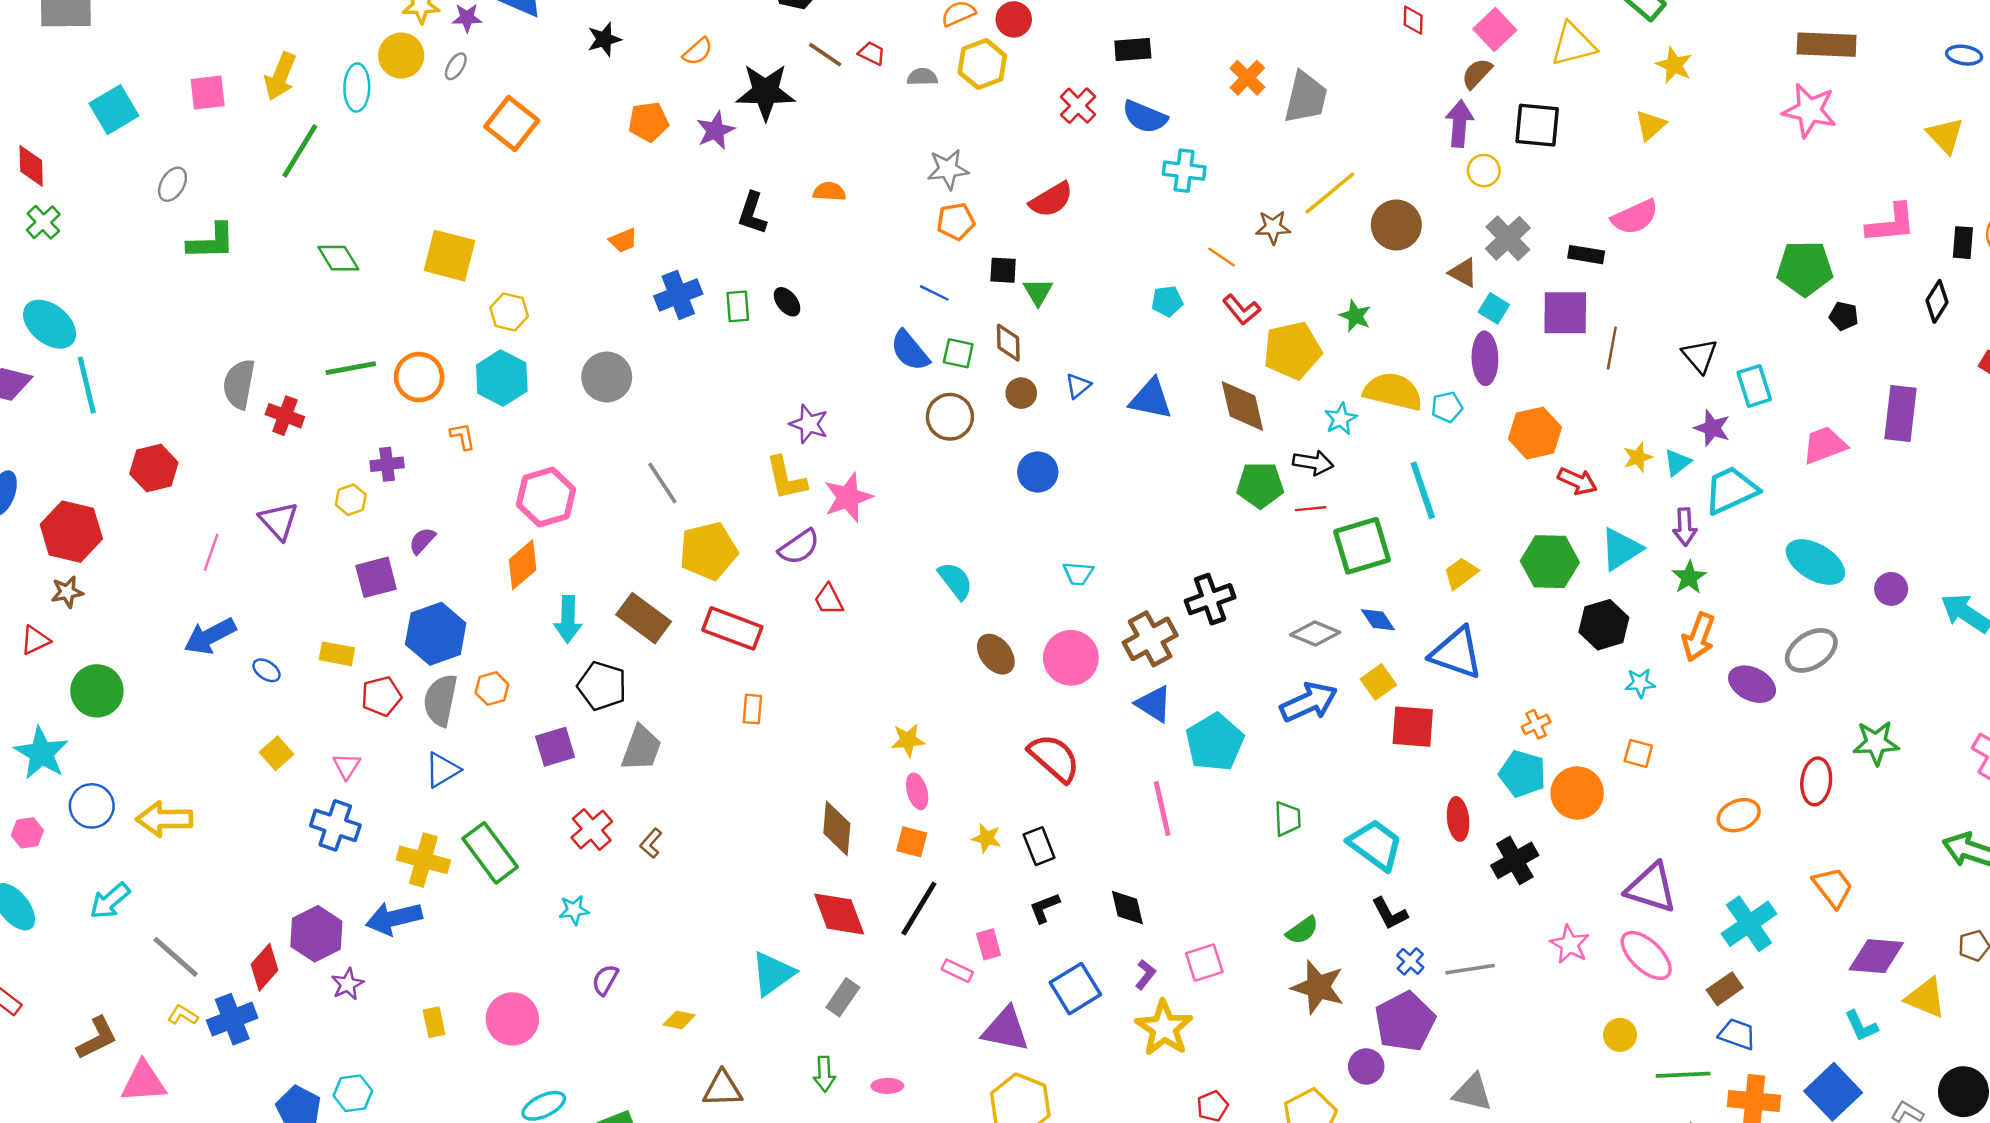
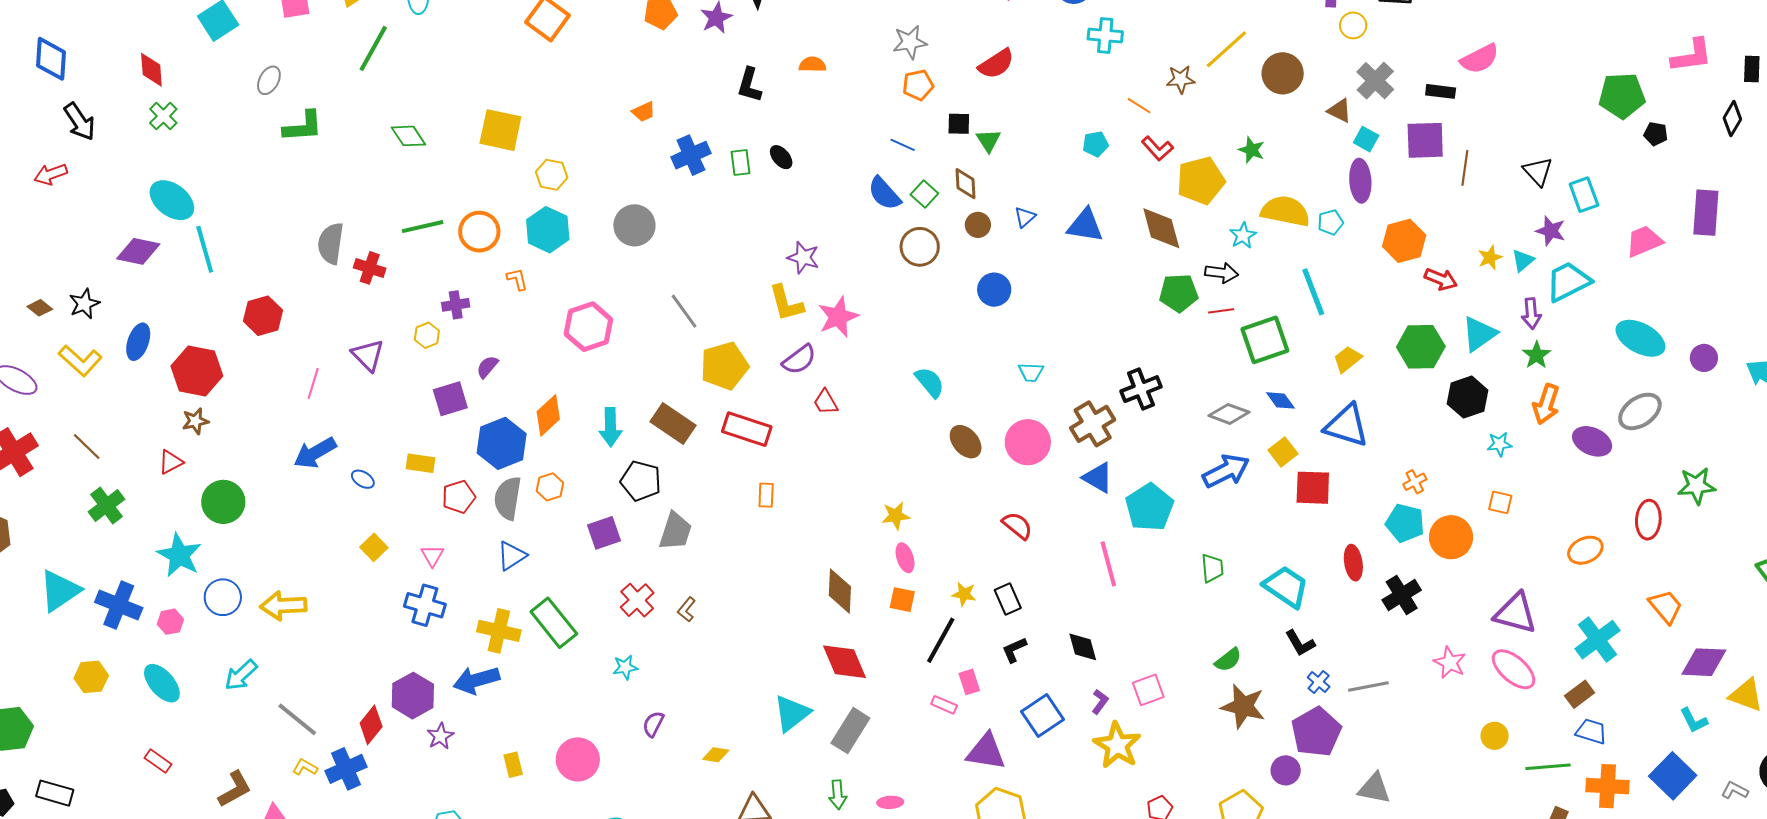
green square: (958, 353) -> (924, 194), turned 32
orange diamond: (523, 565) -> (548, 415), moved
red semicircle: (1054, 758) -> (1017, 526), size x0.7
black line: (919, 909) -> (941, 640), moved
gray rectangle: (843, 997) -> (850, 731), size x1.4

